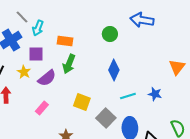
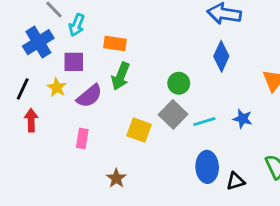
green circle: (110, 34) -> (179, 83), moved
blue diamond: (114, 70) -> (221, 56), moved
pink rectangle: (42, 108) -> (82, 139), turned -32
gray square: (106, 118) -> (173, 114), moved

